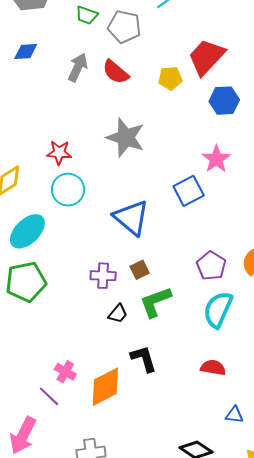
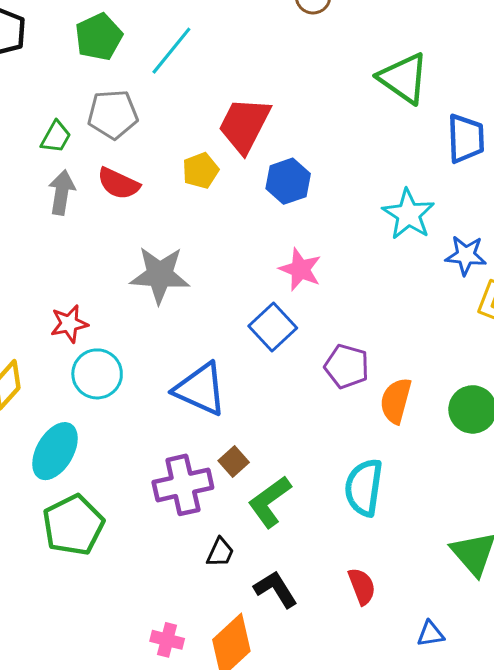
green trapezoid: (87, 15) -> (56, 137), moved, turned -65
purple pentagon: (211, 266) -> (347, 366), moved
purple cross: (103, 276) -> (183, 485), size x1.5
black trapezoid: (118, 314) -> (220, 552), moved
red semicircle: (213, 368) -> (362, 586), moved, turned 75

